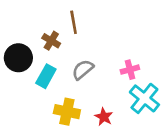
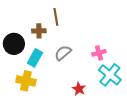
brown cross: (51, 41) -> (39, 31), turned -32
yellow cross: (67, 112) -> (26, 81), moved

